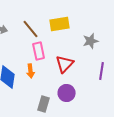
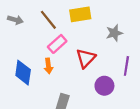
pink rectangle: (39, 51) -> (57, 44), turned 60
purple circle: (67, 93) -> (104, 86), moved

